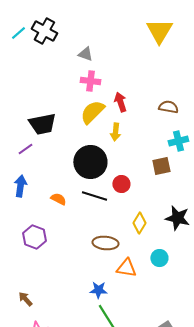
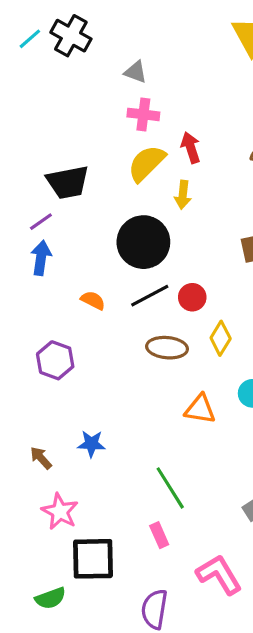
red circle: (121, 184) -> (192, 297), moved
blue arrow: (20, 186) -> (41, 258), moved
black line: (94, 196) -> (150, 296), turned -45
brown ellipse: (105, 243) -> (167, 348), moved
blue star: (98, 290) -> (91, 444), moved

